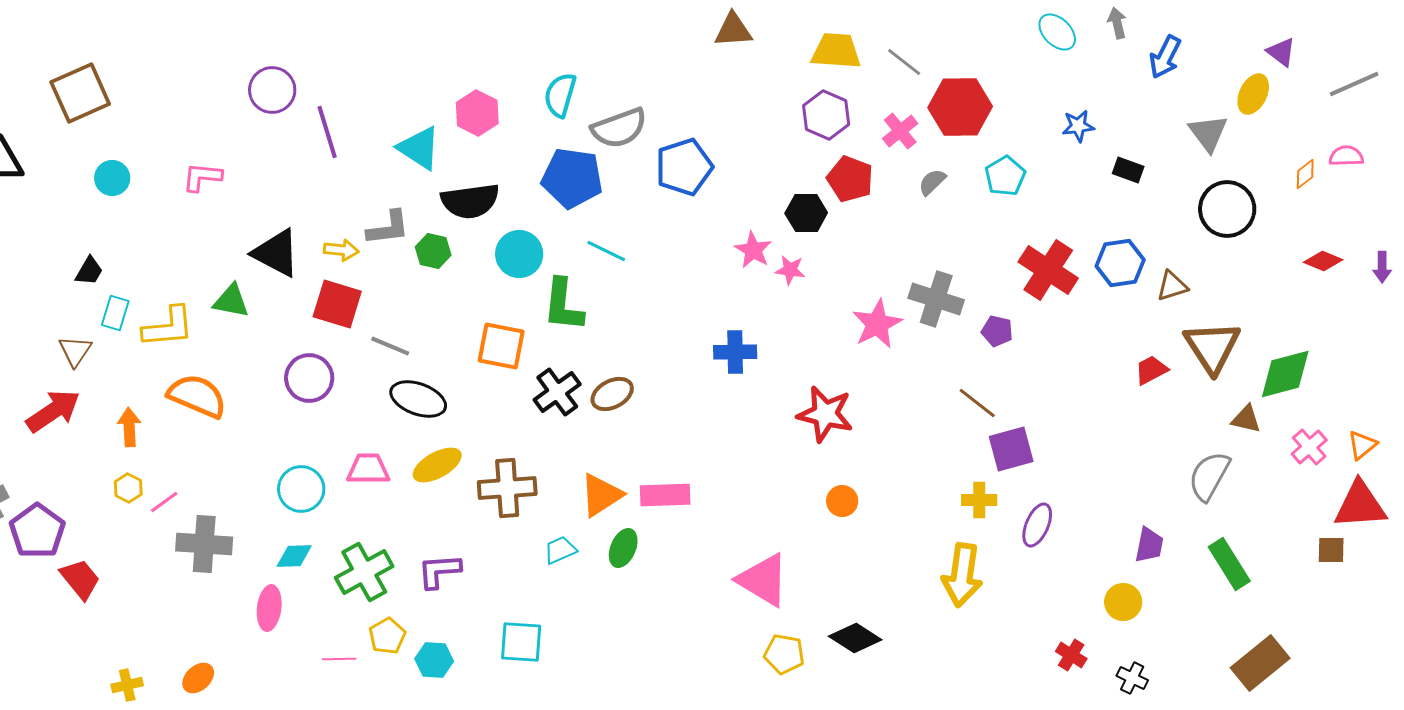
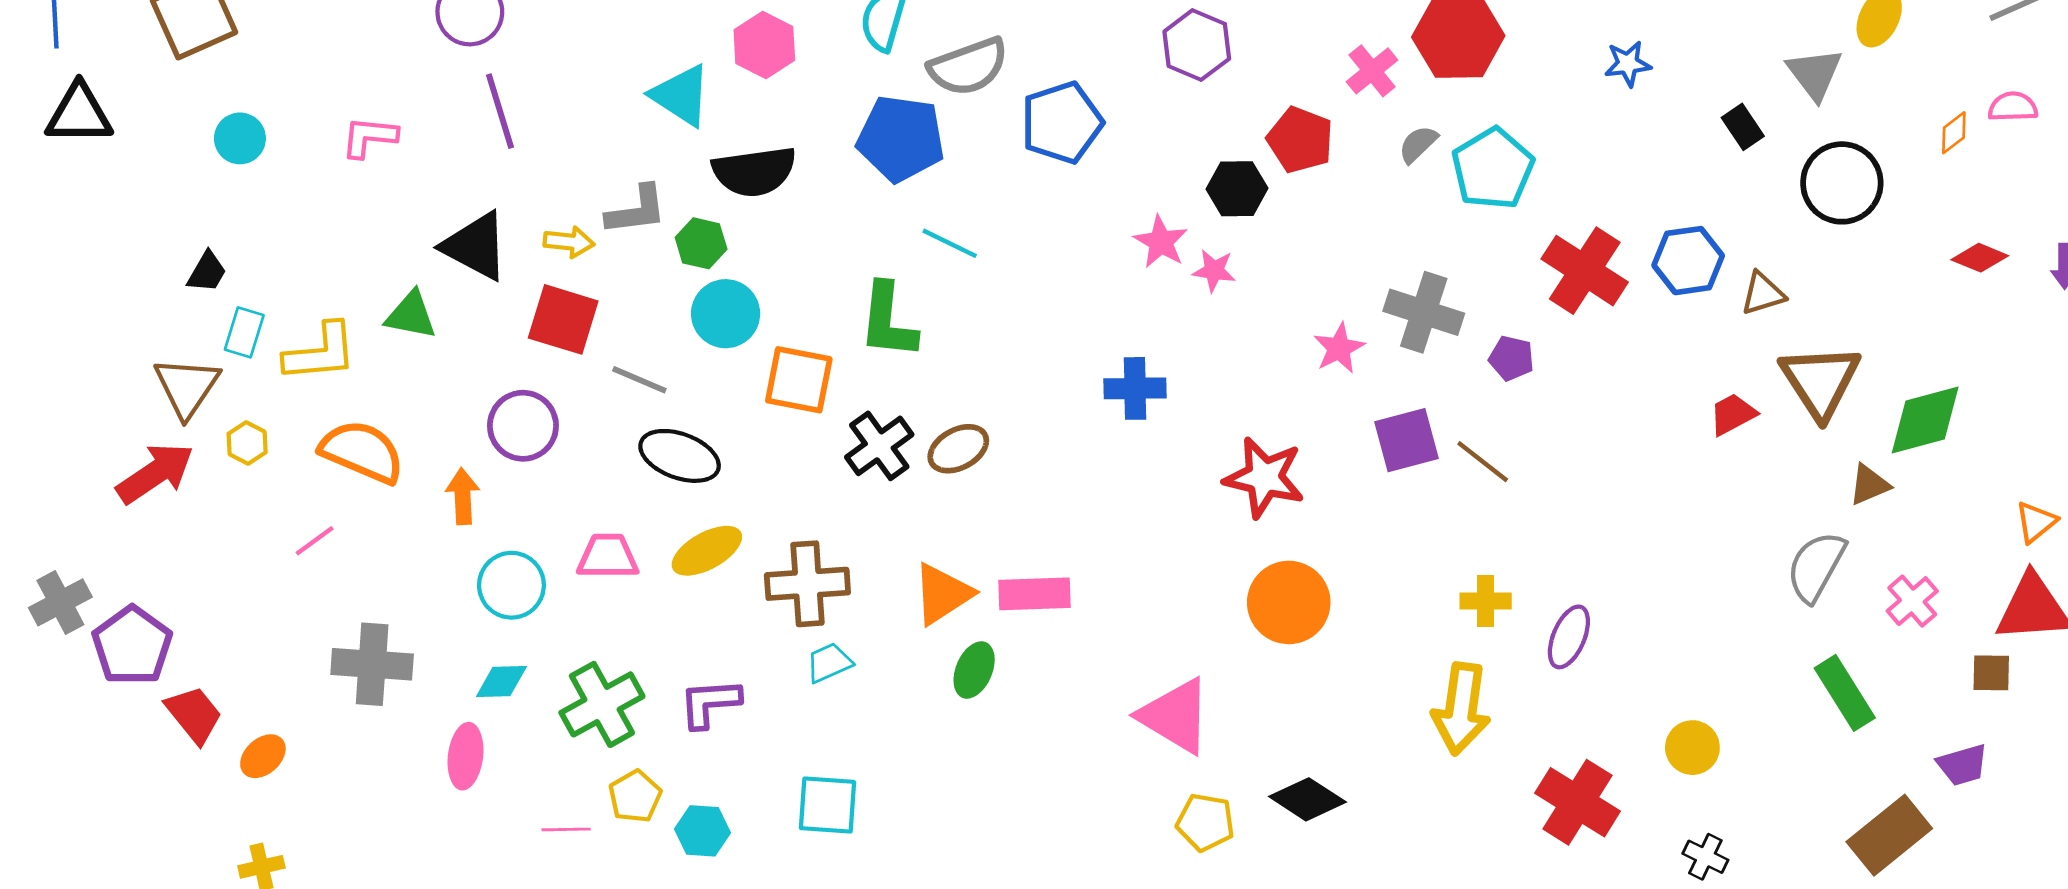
purple hexagon: (826, 115) -> (1197, 45), moved
purple line: (327, 132) -> (500, 111), moved
black rectangle: (1128, 170) -> (1743, 127), moved, turned 36
cyan pentagon: (1005, 176) -> (1493, 169), moved, size x1.4
cyan circle: (519, 254) -> (726, 314), moved
pink star: (877, 324) -> (1339, 348), size x0.7
brown triangle: (75, 351) -> (187, 387), size x1.4
brown triangle: (1246, 419) -> (1869, 485), turned -36
orange arrow: (129, 427) -> (463, 496), moved
pink cross: (1309, 447) -> (1912, 601), moved
purple square: (1011, 449) -> (1407, 440), moved
yellow hexagon: (128, 488) -> (247, 443), moved
orange circle: (842, 501) -> (1289, 602), size x1.8
pink line: (164, 502) -> (315, 541), moved
purple trapezoid: (1149, 545) -> (1963, 765), moved, turned 63
cyan trapezoid: (560, 550) -> (829, 663), moved
red cross: (1071, 655) -> (1578, 802), moved, size x1.8
orange ellipse: (198, 678) -> (263, 756), moved

